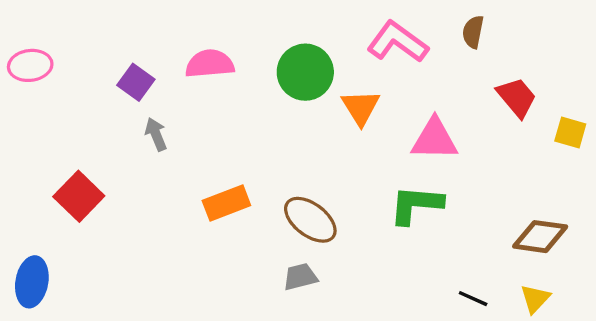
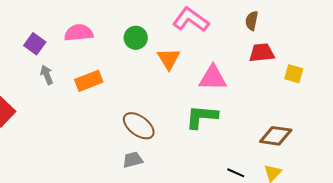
brown semicircle: (473, 32) -> (252, 21), moved
green circle: (305, 72) -> (136, 38), size x0.7
red trapezoid: (517, 97) -> (262, 53), turned -56
orange rectangle: (226, 203) -> (89, 81), moved

